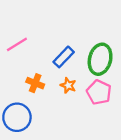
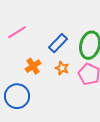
orange cross: (35, 83) -> (33, 66), turned 35

